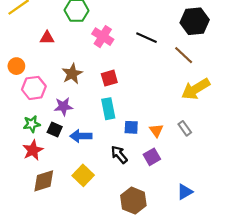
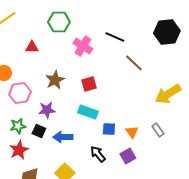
black line: (146, 38) -> (115, 37), moved
brown line: (184, 55) -> (134, 63), moved
cyan rectangle: (108, 109) -> (88, 112), turned -60

